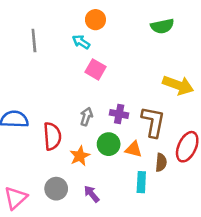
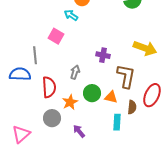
gray line: (34, 41) -> (35, 55), moved
pink square: (95, 69) -> (56, 36), moved
purple cross: (119, 114) -> (103, 55), moved
gray circle: (56, 189) -> (52, 118), moved

